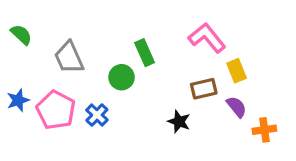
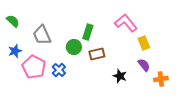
green rectangle: (145, 53) -> (88, 32), turned 42
brown rectangle: (204, 89) -> (97, 54), moved
blue star: (18, 100) -> (15, 51), moved
black star: (179, 122) -> (120, 76), moved

